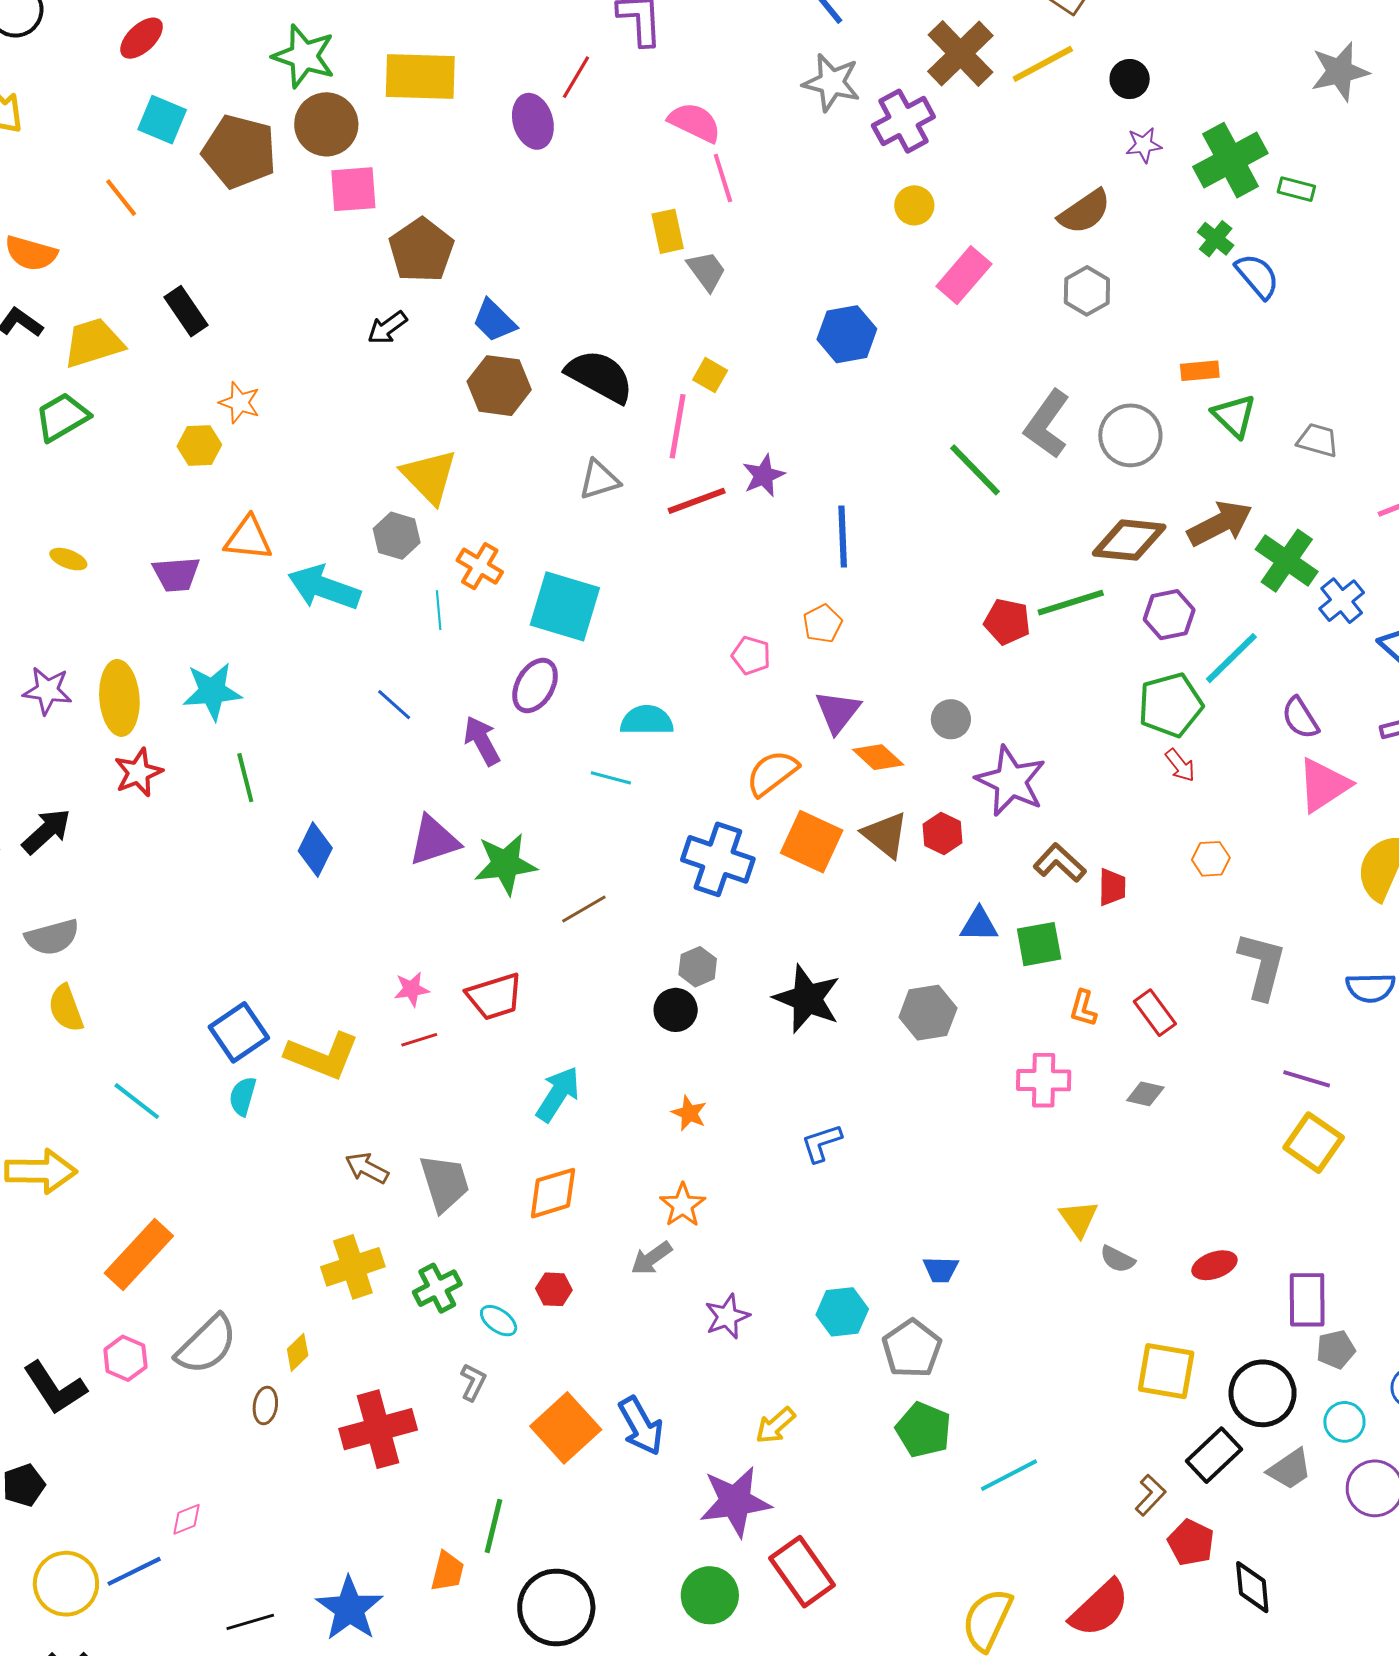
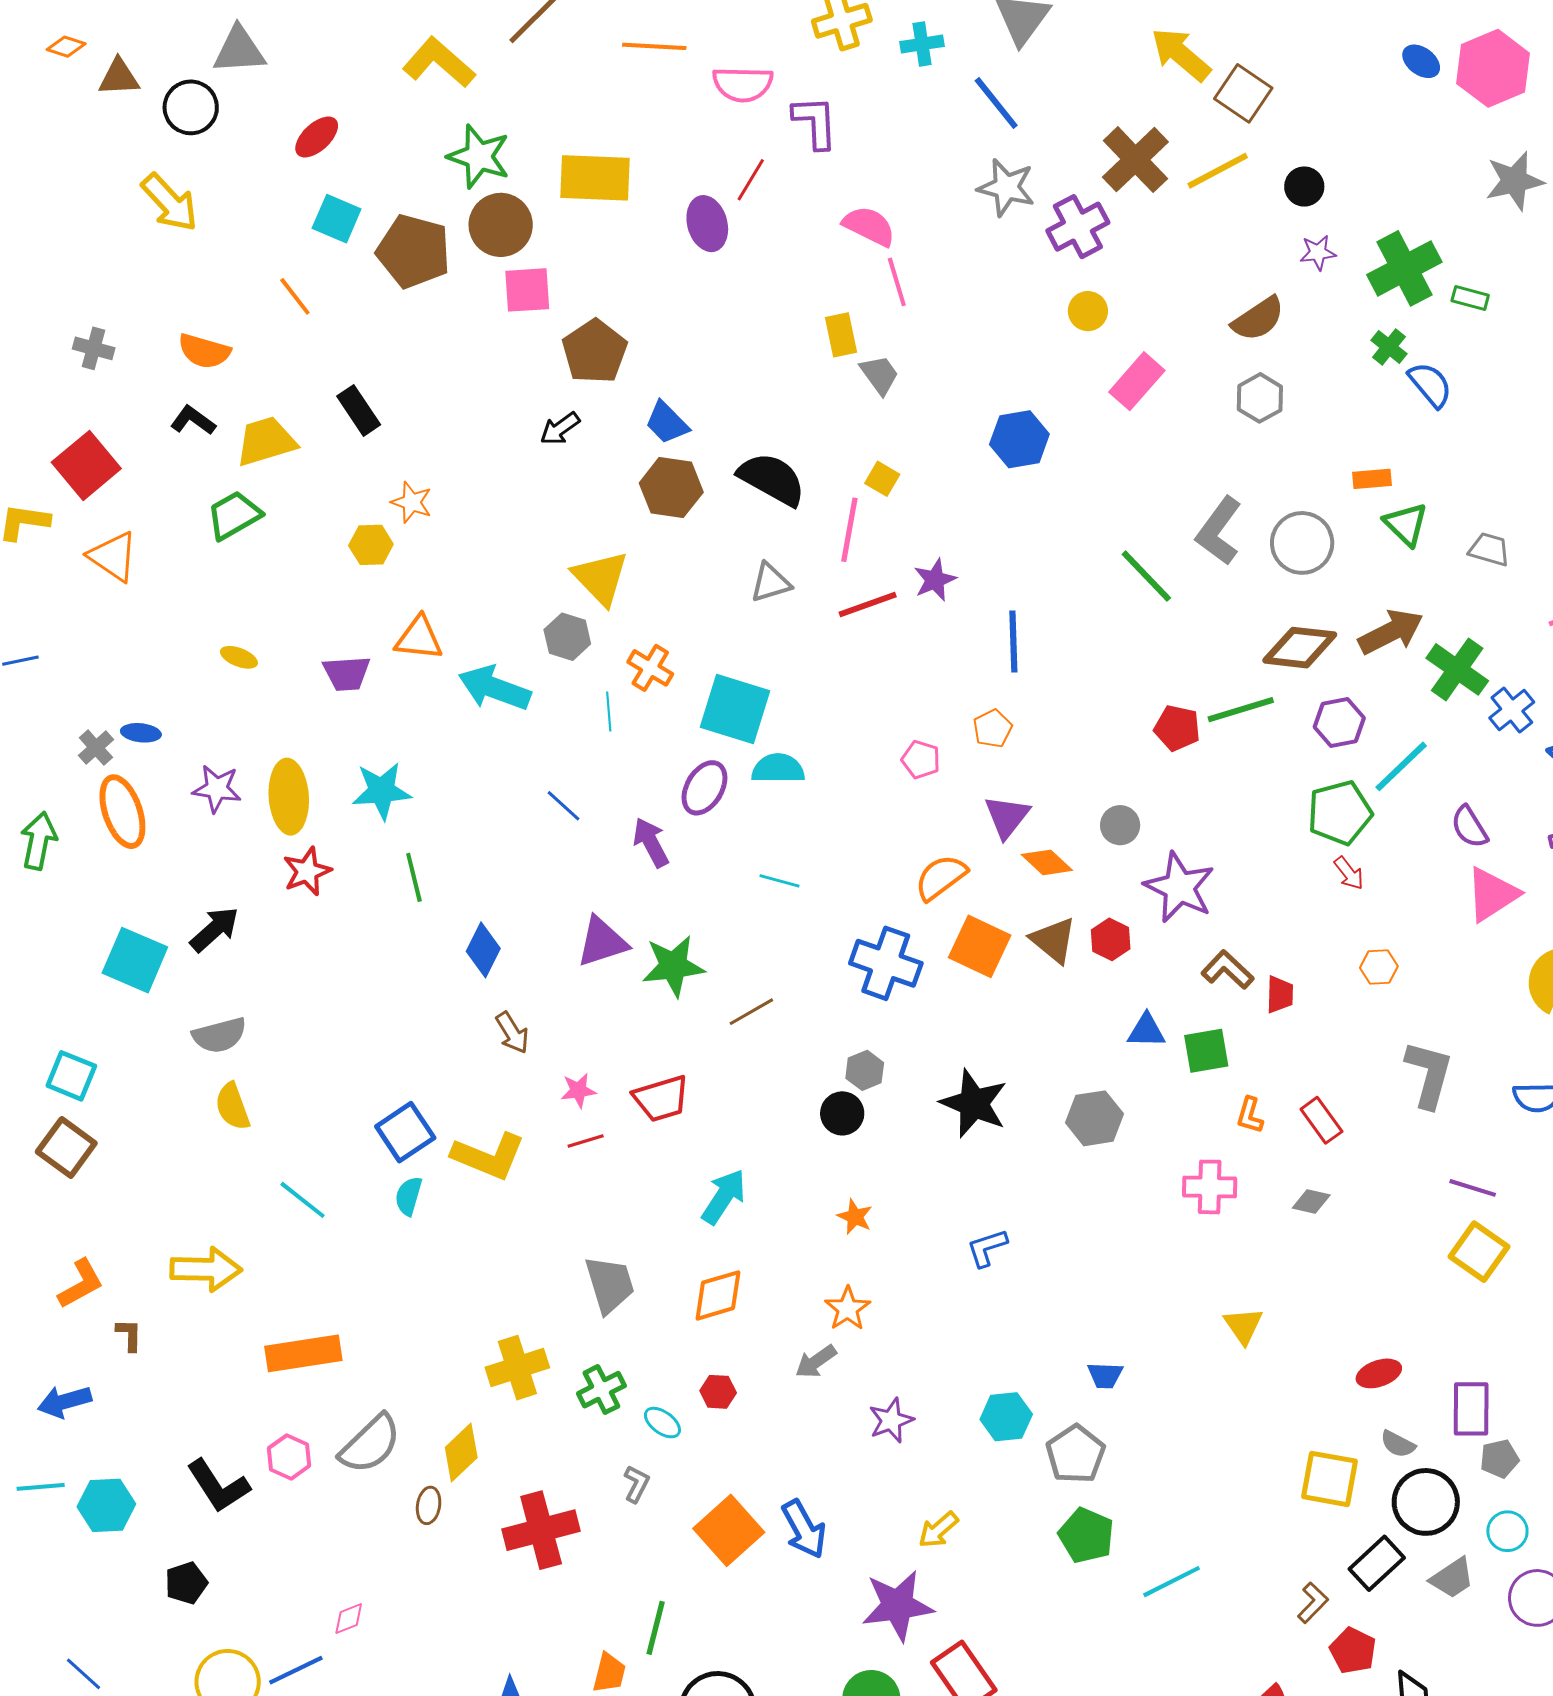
cyan semicircle: (647, 720) -> (778, 769), moved
brown arrow: (367, 1168) -> (512, 1033), moved, turned -150
orange rectangle: (139, 1255) -> (303, 1353), turned 38
gray semicircle: (1117, 1259) -> (1398, 1444), moved
yellow diamond: (298, 1352) -> (461, 1453), size x1.5

